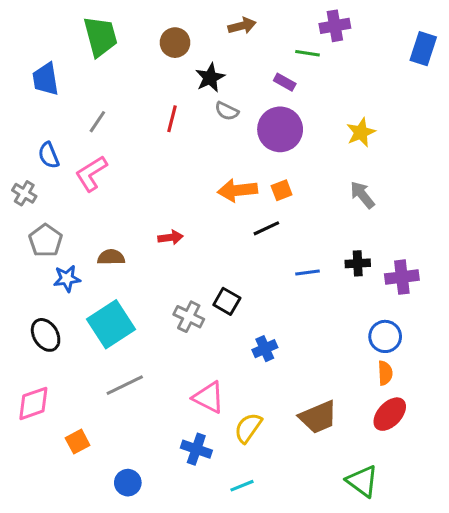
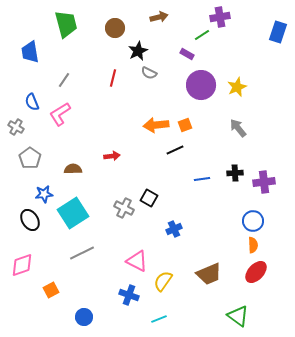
green line: (307, 53) -> (202, 35), turned -42
purple circle: (280, 129) -> (201, 85), moved
blue star: (67, 279) -> (44, 194), moved

